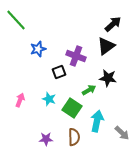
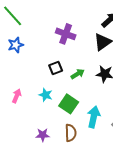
blue star: (38, 49) -> (16, 45), moved
purple cross: (76, 56) -> (66, 34), moved
green arrow: (89, 90) -> (78, 74), moved

